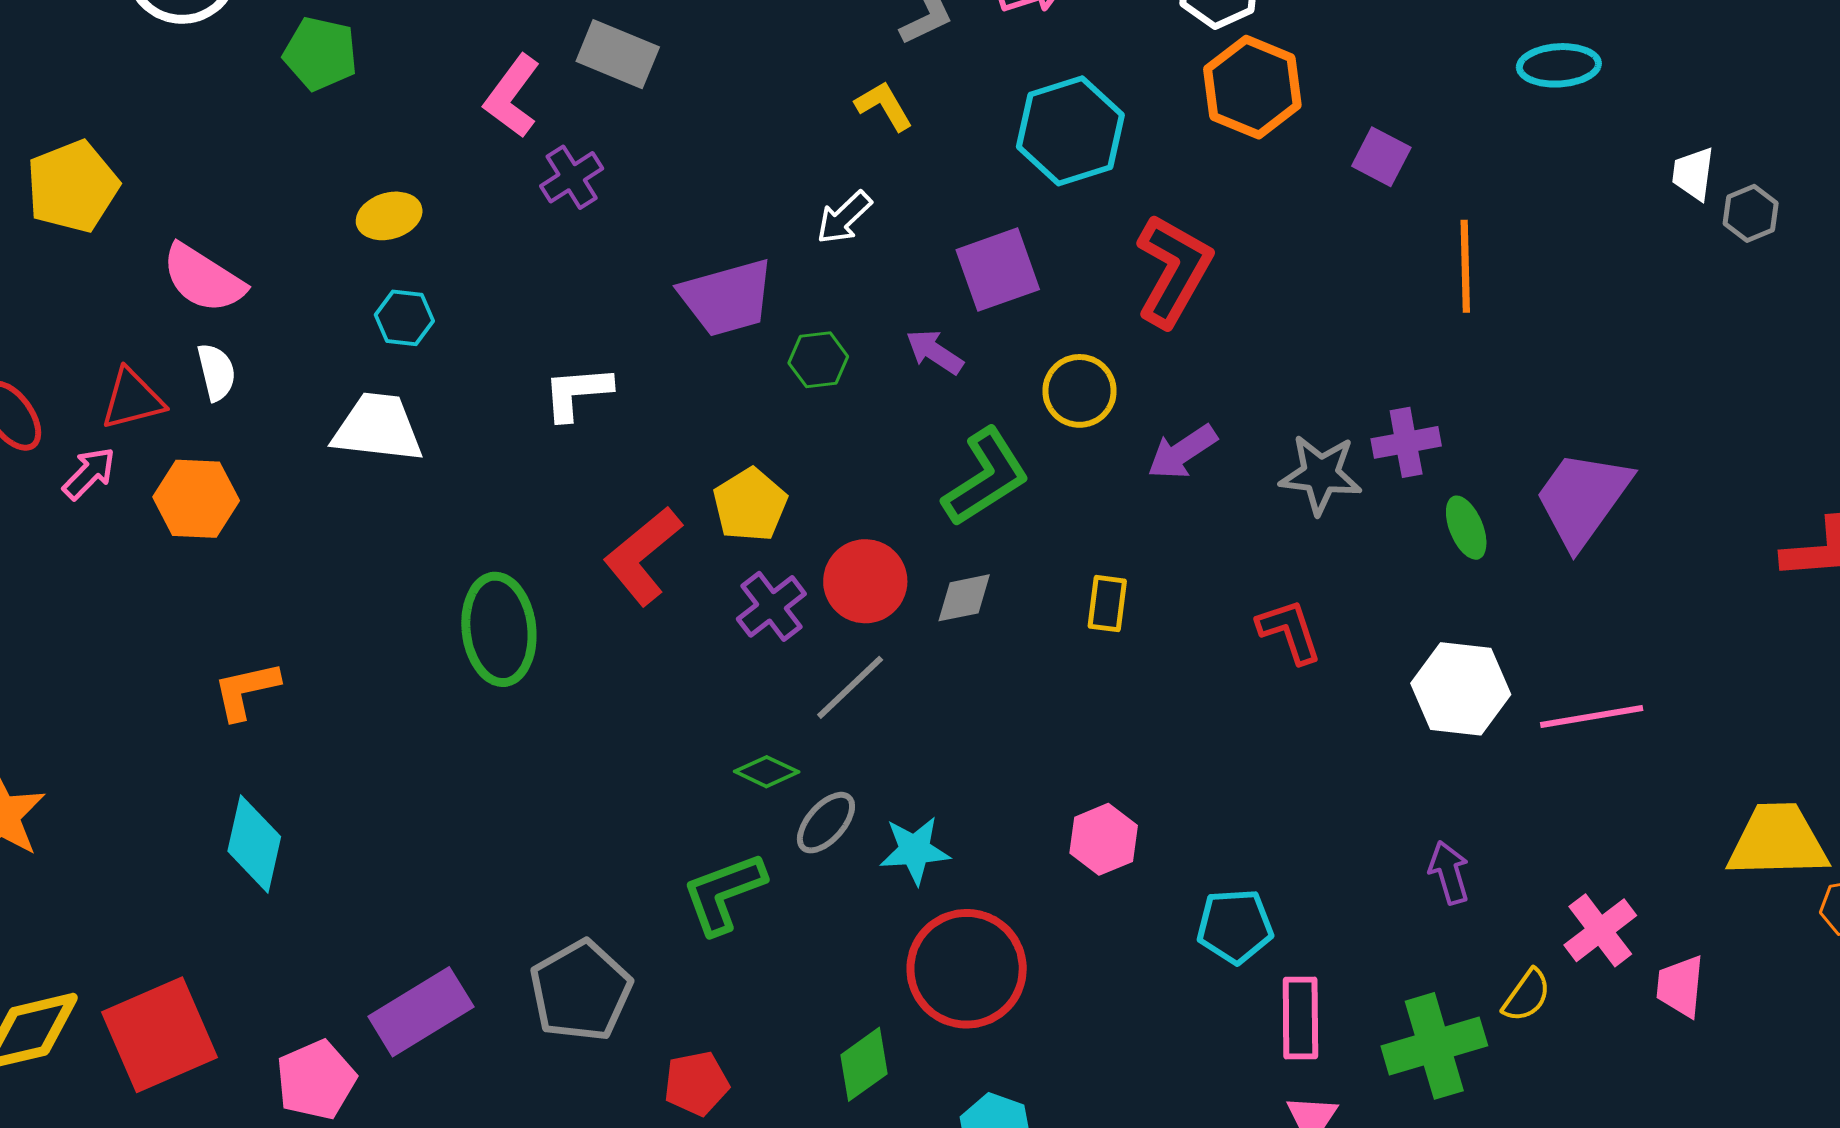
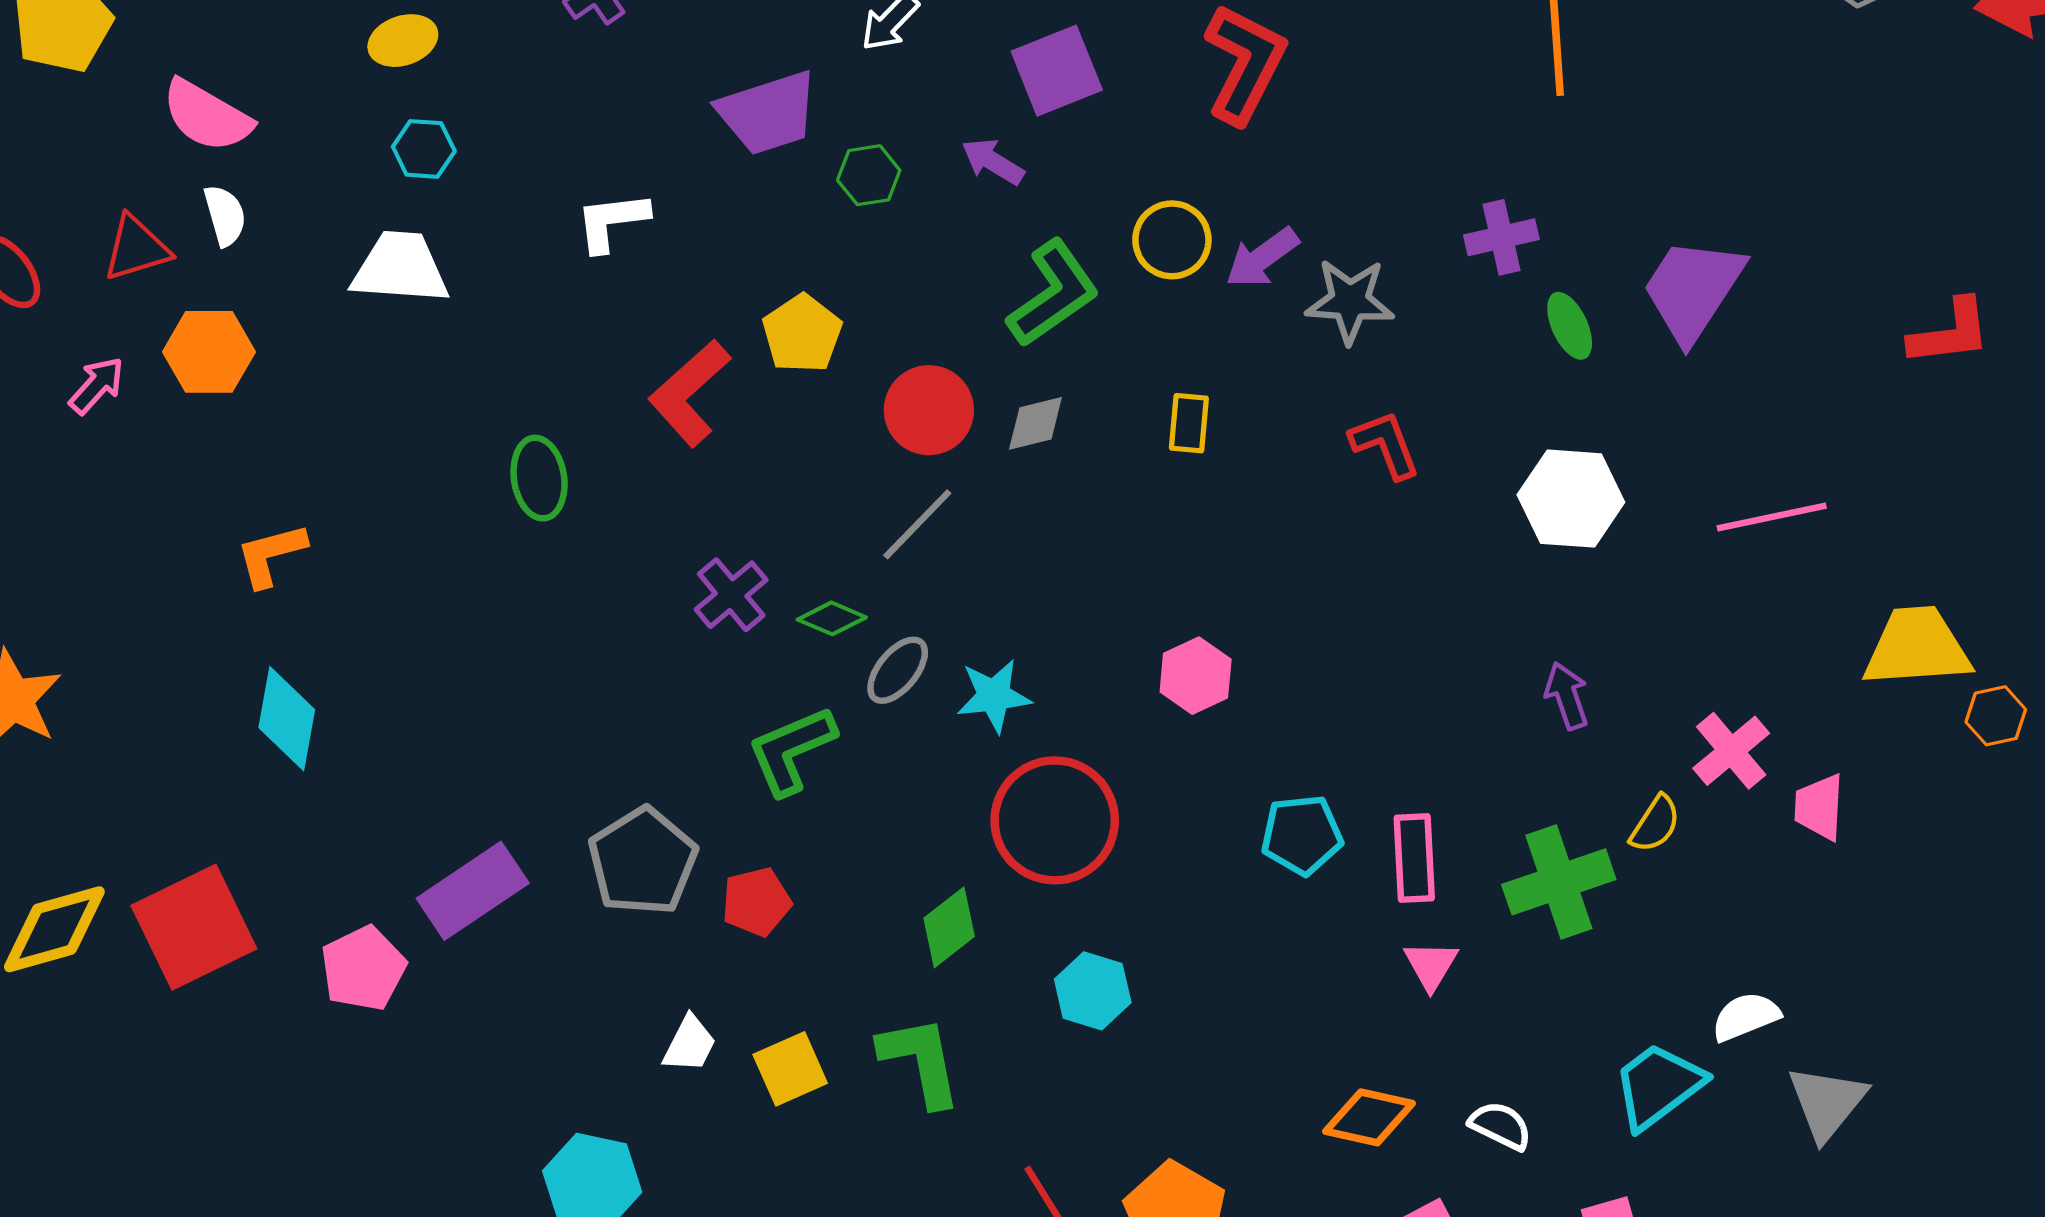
yellow circle: (1080, 391) -> (1172, 240), moved
pink arrow: (89, 473) -> (97, 385), moved
gray star: (1321, 474) -> (1350, 301), moved
purple cross: (771, 606) -> (731, 595), moved
green ellipse: (499, 629) -> (539, 478), size x0.7
pink line: (1592, 716) -> (1772, 517), moved
cyan pentagon: (1235, 926) -> (1302, 835), moved
red pentagon: (696, 1083) -> (756, 902), moved

